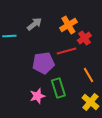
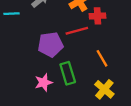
red cross: (84, 38) -> (97, 16), turned 32

